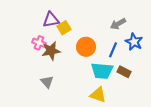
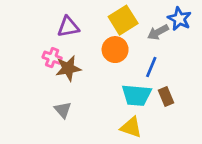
yellow square: (64, 28) -> (123, 20), moved, size x1.5
blue star: (134, 42) -> (179, 19), moved
orange circle: (86, 47) -> (115, 50), moved
brown rectangle: (124, 72) -> (166, 96), turned 40

